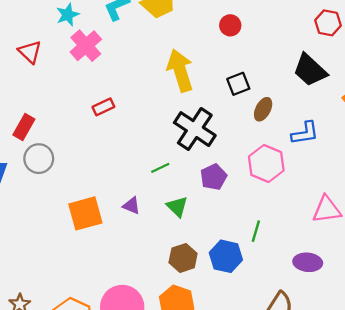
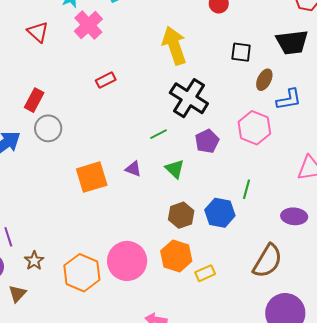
black trapezoid: (310, 70) -> (292, 42), turned -48
black square: (238, 84) -> (241, 52), moved, turned 30
brown ellipse: (263, 109) -> (264, 80), moved

